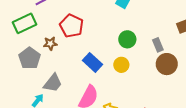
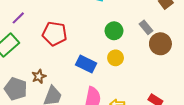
brown star: (50, 44) -> (39, 76), moved
gray pentagon: (30, 58) -> (16, 89), moved

